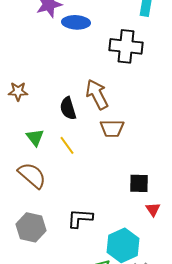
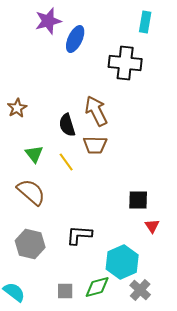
blue ellipse: (76, 22) -> (75, 39), turned -68
brown star: (18, 91) -> (17, 108), turned -30
brown trapezoid: (112, 128) -> (95, 145), moved

